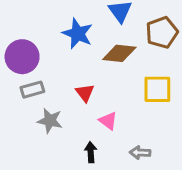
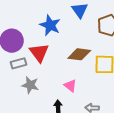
brown diamond: (119, 53) -> (79, 54), moved
red triangle: (85, 93) -> (39, 53), moved, size x1.5

